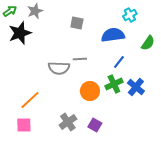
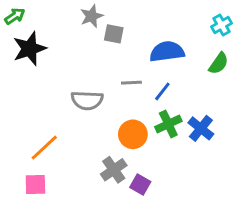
gray star: (35, 11) -> (92, 16), moved
cyan cross: (130, 15) -> (222, 25), moved
gray line: (80, 59) -> (131, 83), moved
blue line: (119, 62) -> (162, 91), moved
gray cross: (68, 122) -> (114, 170), moved

